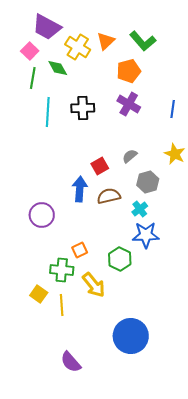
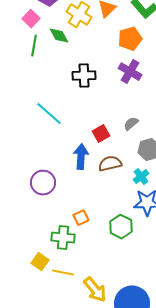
cyan line: (48, 112) -> (49, 114), moved, turned -52
yellow arrow: (94, 285) -> (95, 290), moved
yellow line: (62, 305) -> (63, 273), turned -75

